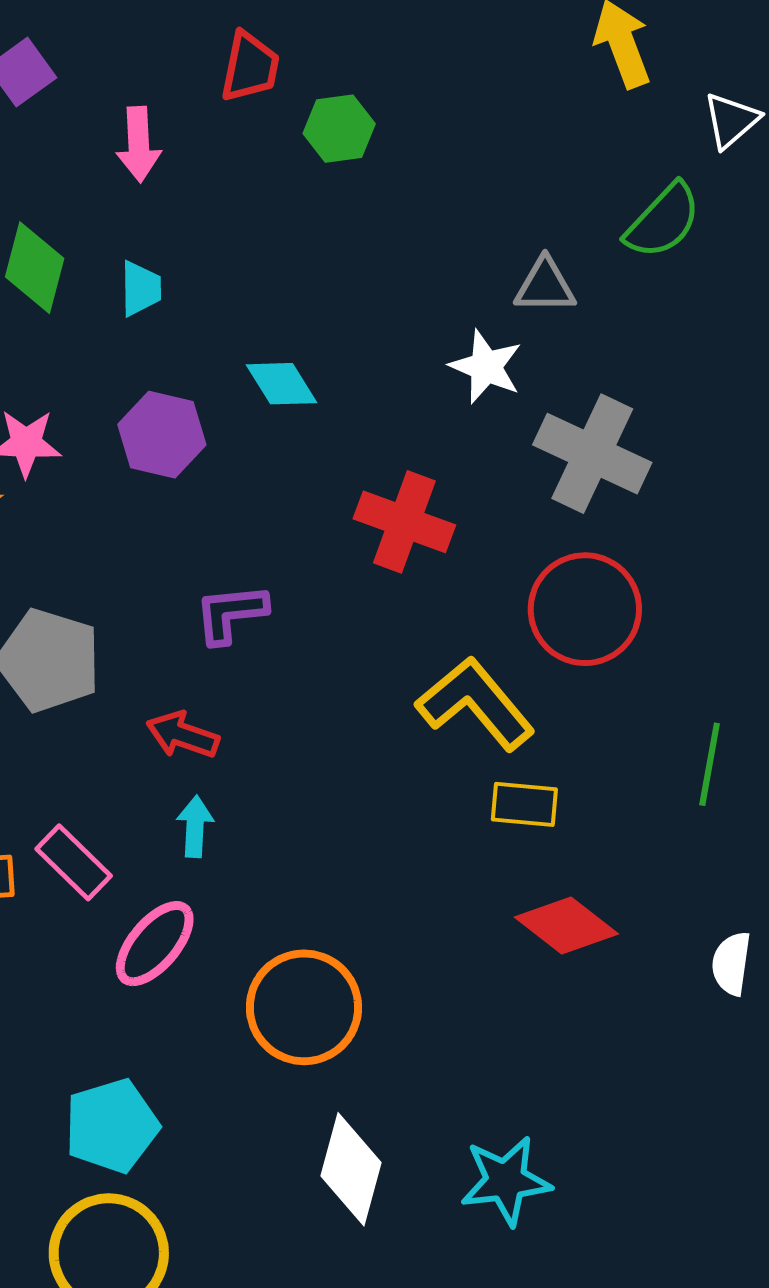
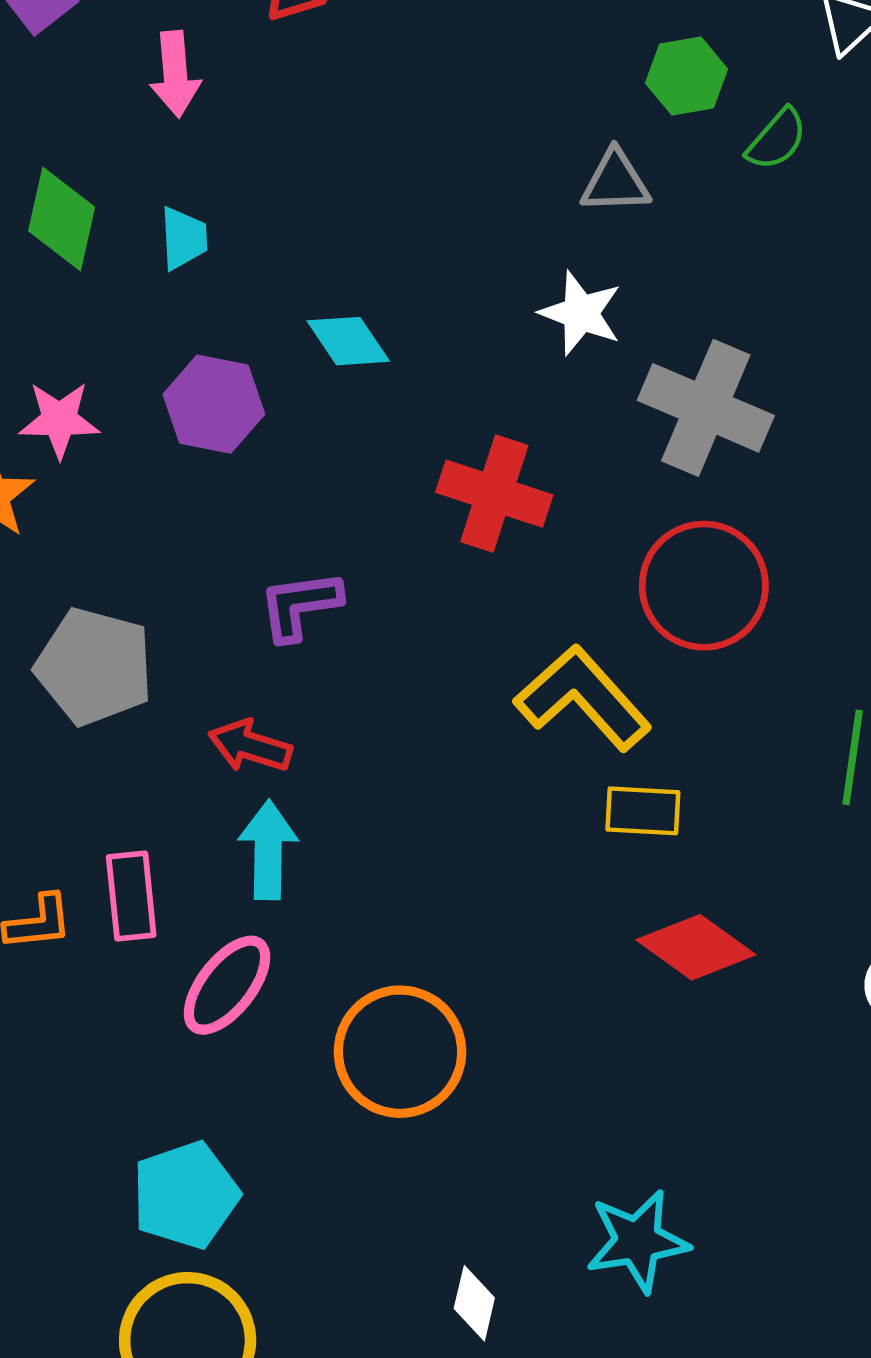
green hexagon: (339, 129) -> (686, 76), moved
green semicircle: (663, 221) -> (777, 139), size x0.7
gray triangle: (545, 286) -> (615, 182), moved
cyan arrow: (195, 826) -> (268, 850), size x1.4
pink rectangle: (74, 862) -> (131, 896), turned 42
white diamond: (351, 1169) -> (474, 1303), moved, size x0.6

